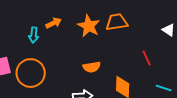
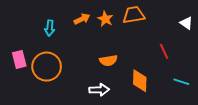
orange arrow: (54, 23) -> (82, 19), moved
orange star: (89, 26) -> (105, 19), size x0.7

